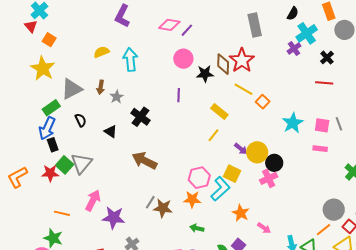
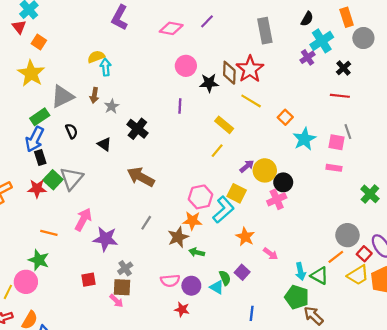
purple line: (187, 30) -> (207, 21), moved
cyan arrow: (130, 59) -> (106, 67), moved, size x0.7
orange square: (263, 102) -> (285, 117), moved
gray line: (339, 124) -> (348, 132), moved
purple arrow: (241, 149) -> (247, 166), turned -80
brown star: (163, 208) -> (178, 237), moved, turned -30

